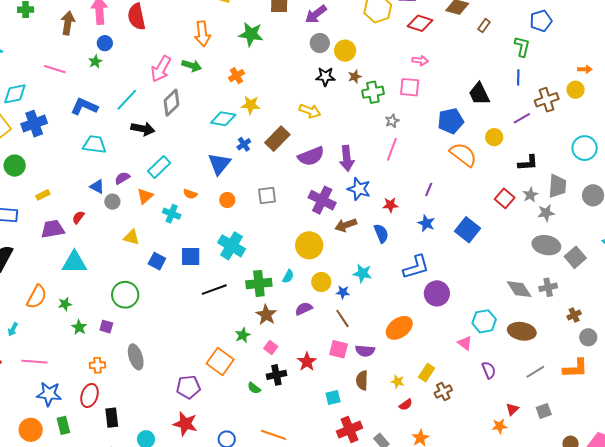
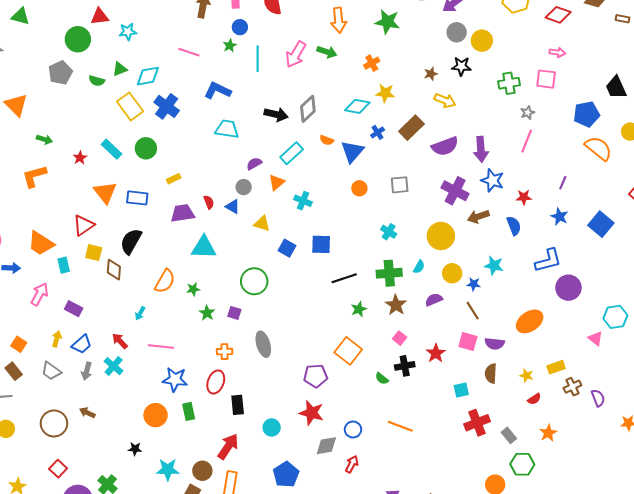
brown rectangle: (484, 26) -> (623, 19), turned 64
brown star: (355, 77) -> (431, 74), moved
cyan line: (127, 100) -> (258, 59), moved, turned -45
gray diamond: (172, 103) -> (308, 109), moved
blue cross: (34, 124) -> (167, 106), turned -35
blue triangle: (97, 187) -> (233, 207), moved
orange semicircle: (190, 194) -> (327, 140), moved
red semicircle: (78, 217) -> (209, 202), turned 120
cyan cross: (232, 246) -> (389, 232), moved, size x0.6
green star: (243, 335) -> (359, 309), moved
purple semicircle: (489, 370) -> (598, 398), moved
yellow rectangle: (427, 373) -> (556, 367), turned 36

